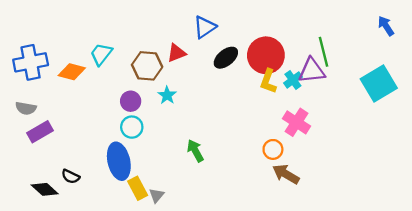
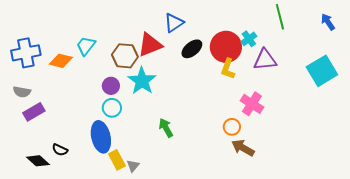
green line: (324, 52) -> (280, 17), moved
red triangle: (176, 53) -> (150, 45), size x1.5
cyan cross: (293, 80) -> (249, 39), moved
cyan star: (167, 95) -> (142, 81), size x1.8

